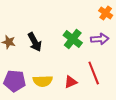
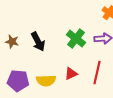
red line: (94, 73) -> (97, 73), turned 35
red triangle: (71, 82) -> (71, 74), moved

